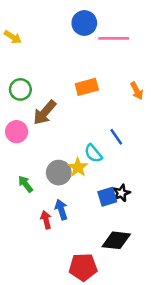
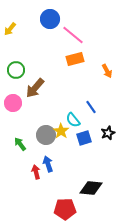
blue circle: (84, 23) -> (50, 19), moved
yellow arrow: (13, 37) -> (10, 29), turned 96
pink line: (114, 38) -> (73, 35), moved, turned 40
orange rectangle: (87, 87) -> (75, 59), moved
black star: (121, 193) -> (108, 133), moved
blue square: (107, 197) -> (84, 138), moved

